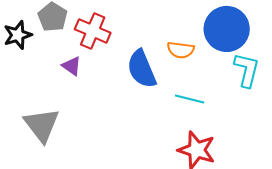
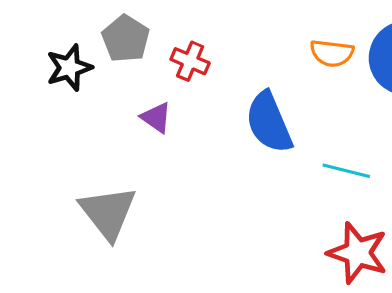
red cross: (93, 31) -> (190, 61), size x0.7
orange semicircle: (181, 50) -> (332, 53), moved

